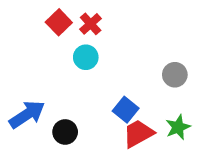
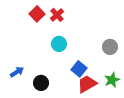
cyan circle: (86, 57) -> (59, 44), moved
blue arrow: (27, 114) -> (17, 72), size x0.6

